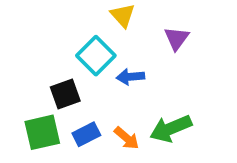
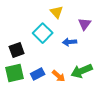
blue arrow: (130, 77) -> (70, 42), moved
black square: (65, 94) -> (17, 50), moved

